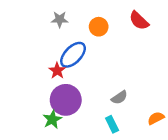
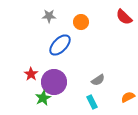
red semicircle: (139, 21) -> (124, 17), moved
red star: (57, 71) -> (31, 74), moved

